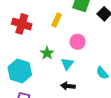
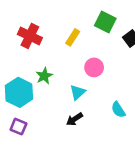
green star: (47, 53) -> (44, 76), moved
black arrow: (68, 86) -> (74, 119), turned -48

